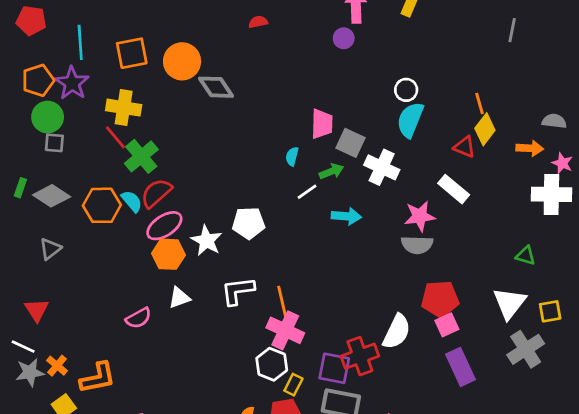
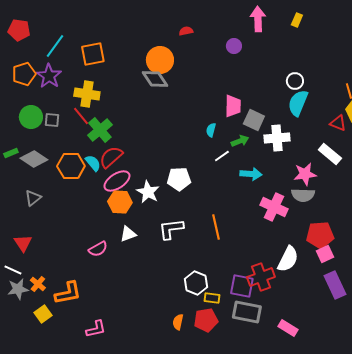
purple circle: (344, 38) -> (234, 46), moved
cyan line: (80, 42) -> (55, 46), turned 40
orange circle: (182, 61) -> (160, 60), moved
green circle: (48, 117) -> (31, 117), moved
gray square: (54, 143) -> (52, 120), moved
white cross: (382, 167) -> (277, 138), turned -30
green rectangle: (20, 188) -> (11, 153), turned 48
orange line: (283, 303) -> (216, 227), moved
pink cross: (285, 330) -> (274, 207), moved
yellow rectangle: (293, 385) -> (212, 298), turned 70

